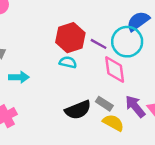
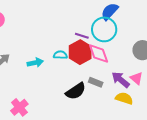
red hexagon: (70, 38) -> (80, 52), moved
cyan arrow: (19, 77) -> (35, 63), moved
yellow semicircle: (113, 123) -> (124, 98), moved

